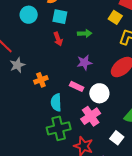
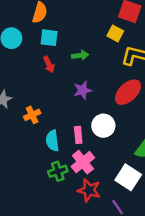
pink rectangle: (77, 86) -> (78, 135), moved, turned 64
pink cross: (91, 116) -> (83, 162), moved
green cross: (59, 128) -> (58, 171), size x0.7
white square: (117, 138) -> (128, 177), size x1.5

